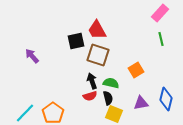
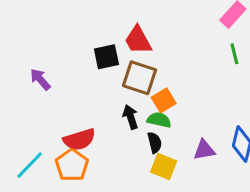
orange square: (136, 70) -> (164, 100), moved
red semicircle: (90, 96) -> (79, 140), moved, size x1.5

